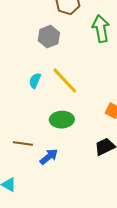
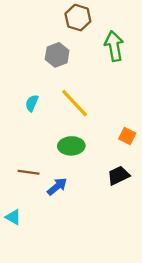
cyan semicircle: (35, 81) -> (32, 103), moved

